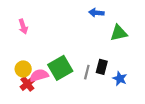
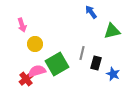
blue arrow: (96, 13) -> (91, 12), turned 48
yellow circle: (23, 69) -> (35, 44), moved
gray line: (87, 72) -> (82, 53), moved

